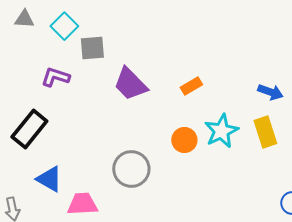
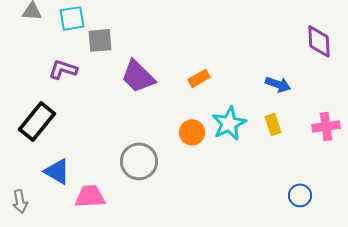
cyan square: (64, 26) -> (72, 18), turned 36
yellow rectangle: (265, 132) -> (273, 124), size x0.7

